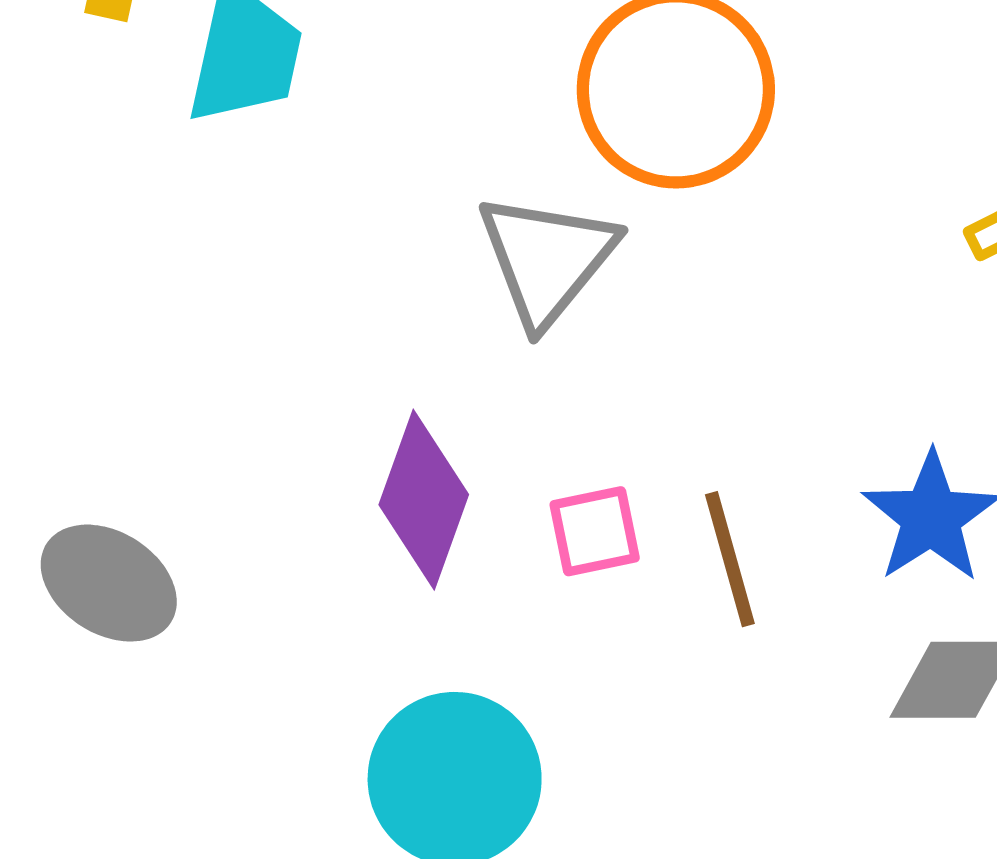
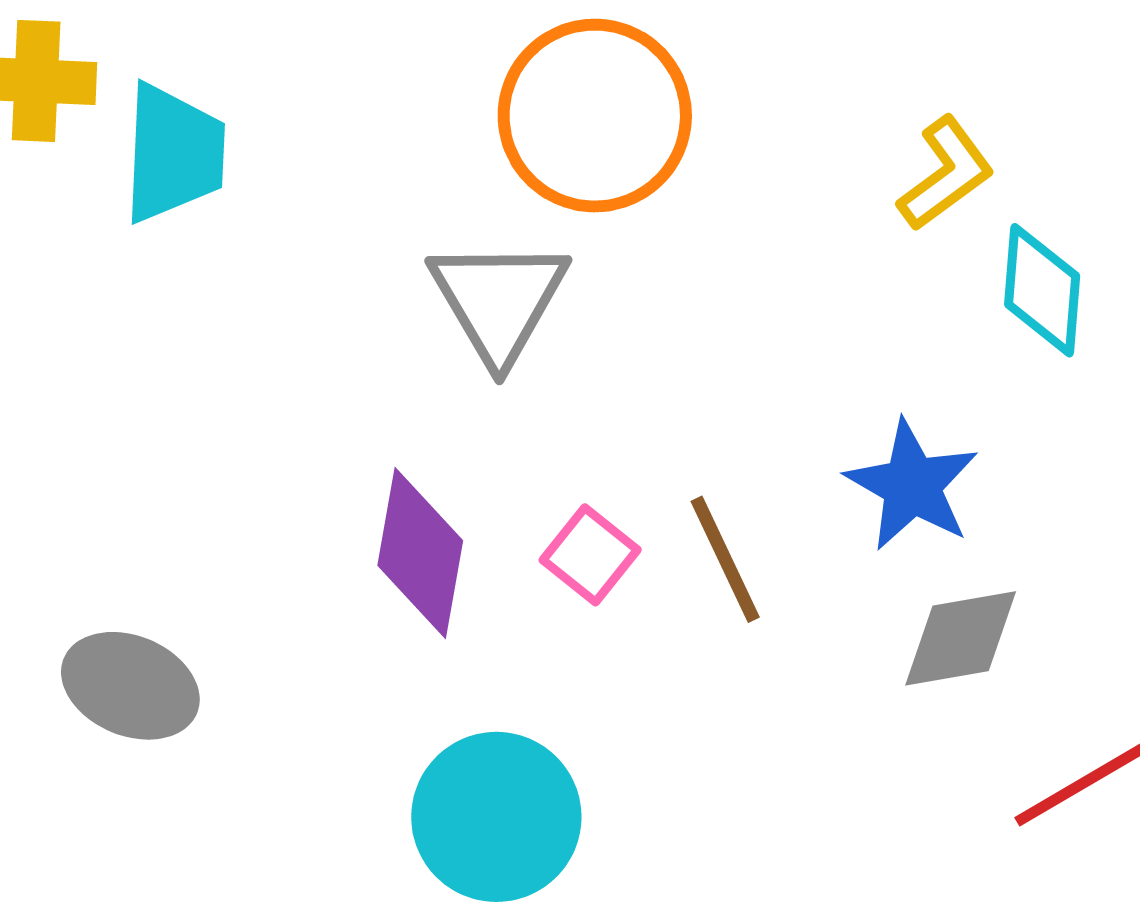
pink square: (595, 531) -> (590, 555), turned -30

